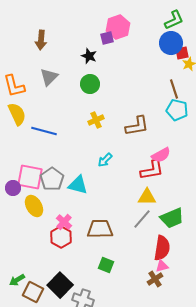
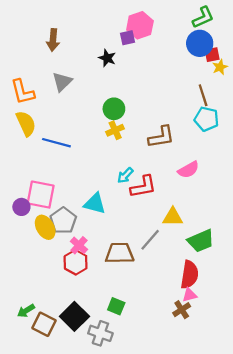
green circle: (90, 84) -> (114, 109), moved
red L-shape: (152, 170) -> (143, 187), moved
gray pentagon: (52, 179) -> (63, 220), moved
gray line: (142, 219) -> (150, 240), moved
green square: (106, 265) -> (116, 306), moved

